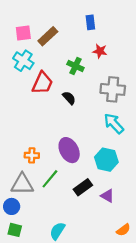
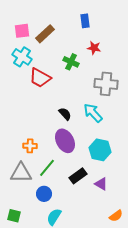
red trapezoid: (42, 83) -> (40, 78), turned 95
black semicircle: (69, 98) -> (65, 114), moved
cyan arrow: (114, 123) -> (93, 113), moved
blue circle: (12, 206) -> (44, 194), moved

